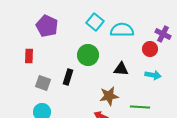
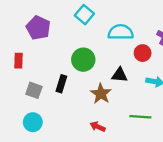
cyan square: (95, 22) -> (84, 15), moved
red circle: (150, 49) -> (143, 53), moved
brown star: (109, 96) -> (101, 94), moved, turned -30

